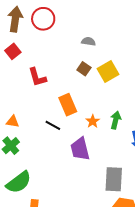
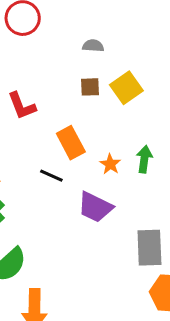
brown square: (84, 69) -> (90, 87), turned -32
purple trapezoid: (80, 149) -> (95, 207), turned -45

